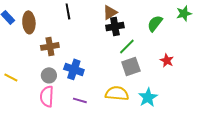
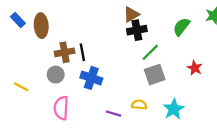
black line: (68, 11) -> (82, 52), moved
gray circle: (49, 75) -> (56, 75), moved
yellow semicircle: (117, 93) -> (139, 105), size x0.6
purple line: (80, 100) -> (114, 114), moved

